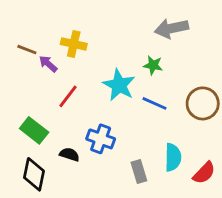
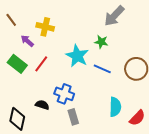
gray arrow: (171, 28) -> (114, 16), turned -35
brown line: (27, 50) -> (11, 20), moved, turned 32
green rectangle: (34, 130) -> (17, 64), moved
gray rectangle: (139, 171) -> (73, 117), moved

